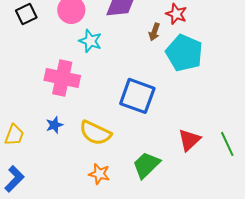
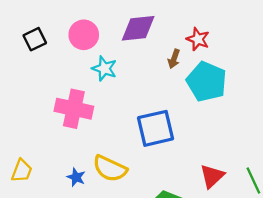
blue square: (137, 96) -> (155, 128), turned -33
blue star: (54, 125) -> (76, 177), moved, turned -30

